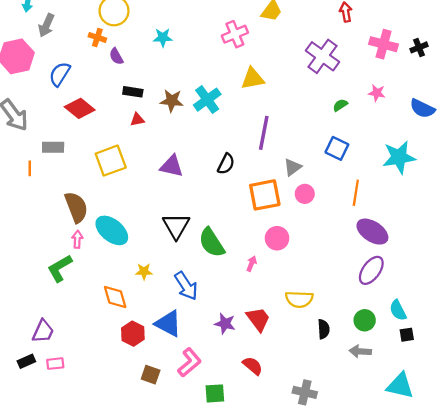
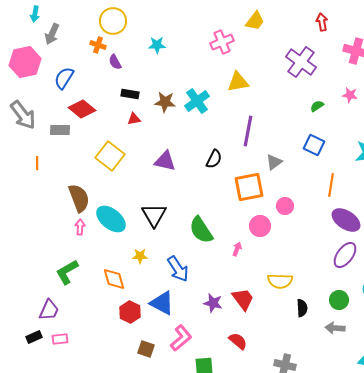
gray rectangle: (53, 147) -> (60, 130), moved
yellow square: (111, 161) -> (110, 156), turned -32
pink circle: (305, 194) -> (285, 206), moved
black triangle: (176, 226) -> (154, 215), moved
green L-shape: (60, 268) -> (67, 272), moved

